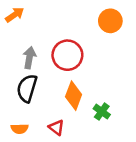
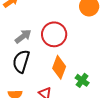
gray arrow: (29, 58) -> (23, 36), turned 42

